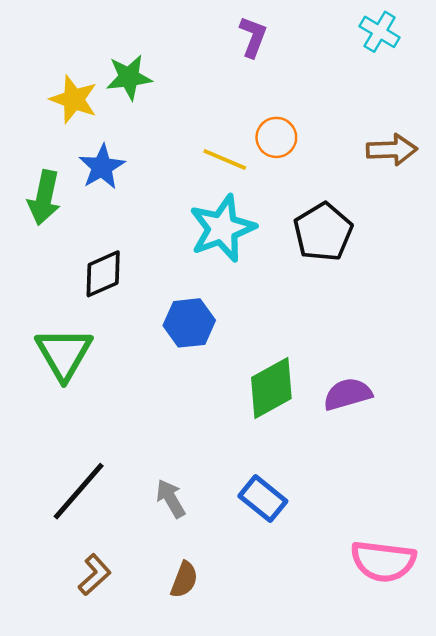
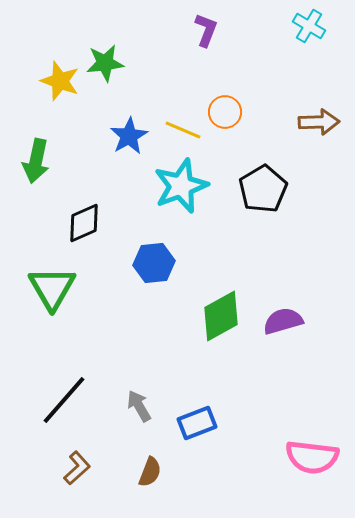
blue star: (102, 167) -> (129, 136), moved
blue rectangle: (263, 499) -> (197, 423), moved, turned -60

